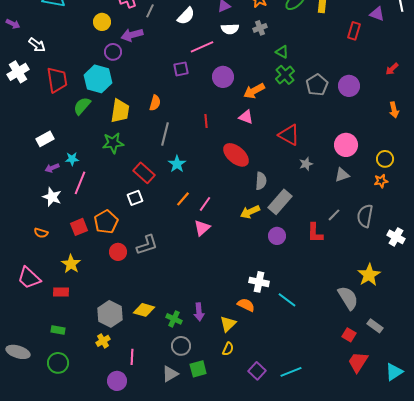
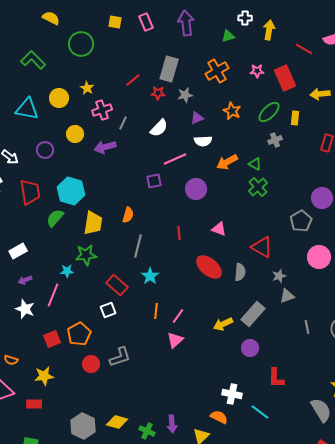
gray cross: (260, 28) -> (275, 140), moved
purple circle: (113, 52) -> (45, 150), moved
gray pentagon: (317, 85) -> (301, 221), moved
orange arrow: (254, 91) -> (227, 162), moved
cyan star: (72, 159) -> (67, 271), moved
gray triangle: (342, 175) -> (287, 296), moved
gray semicircle: (261, 181) -> (240, 272), moved
orange line: (183, 199) -> (156, 311), turned -35
gray line: (334, 215) -> (307, 327), turned -56
orange semicircle: (41, 233) -> (11, 360), moved
red L-shape: (315, 233) -> (276, 378), moved
yellow star: (71, 264) -> (44, 376), turned 30

